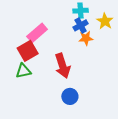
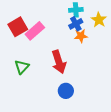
red square: (28, 51) -> (18, 27), moved
green triangle: (23, 71) -> (22, 67), turned -35

